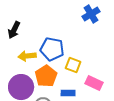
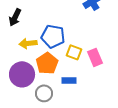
pink rectangle: (94, 83) -> (95, 57), moved, turned 42

